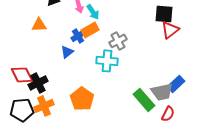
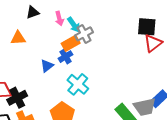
blue cross: (78, 36) -> (66, 57), moved
gray cross: (118, 41) -> (84, 34), moved
cyan cross: (107, 61) -> (78, 84), moved, turned 35

